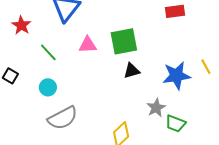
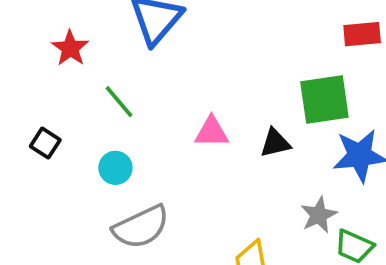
green square: (124, 41) -> (324, 99), moved
pink triangle: (88, 45) -> (212, 132), moved

